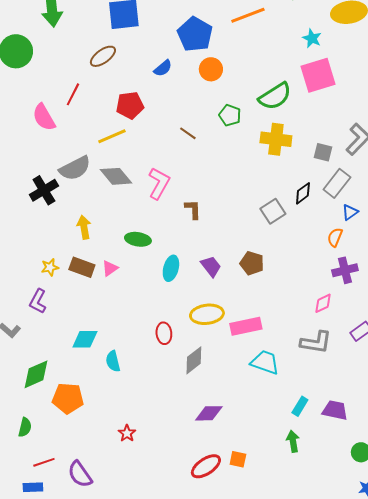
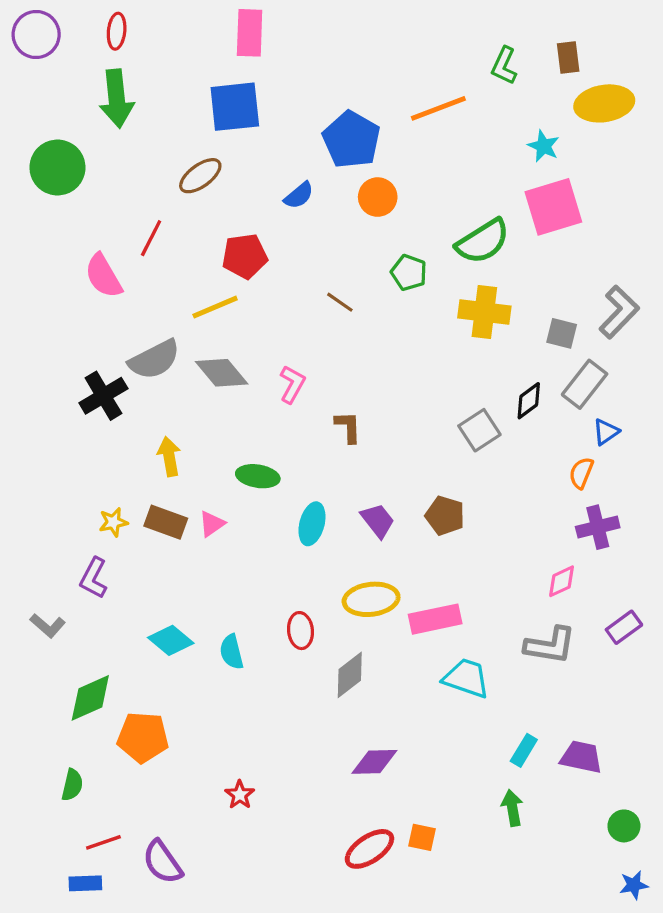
pink L-shape: (159, 183) -> (292, 384), size x0.7
cyan diamond: (85, 339) -> (171, 640), turned 40
cyan semicircle: (113, 361) -> (232, 652), moved

